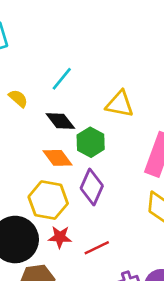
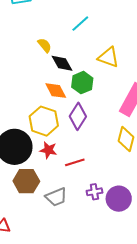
cyan line: (62, 79) -> (80, 24), moved
yellow semicircle: (18, 98) -> (45, 45), moved

